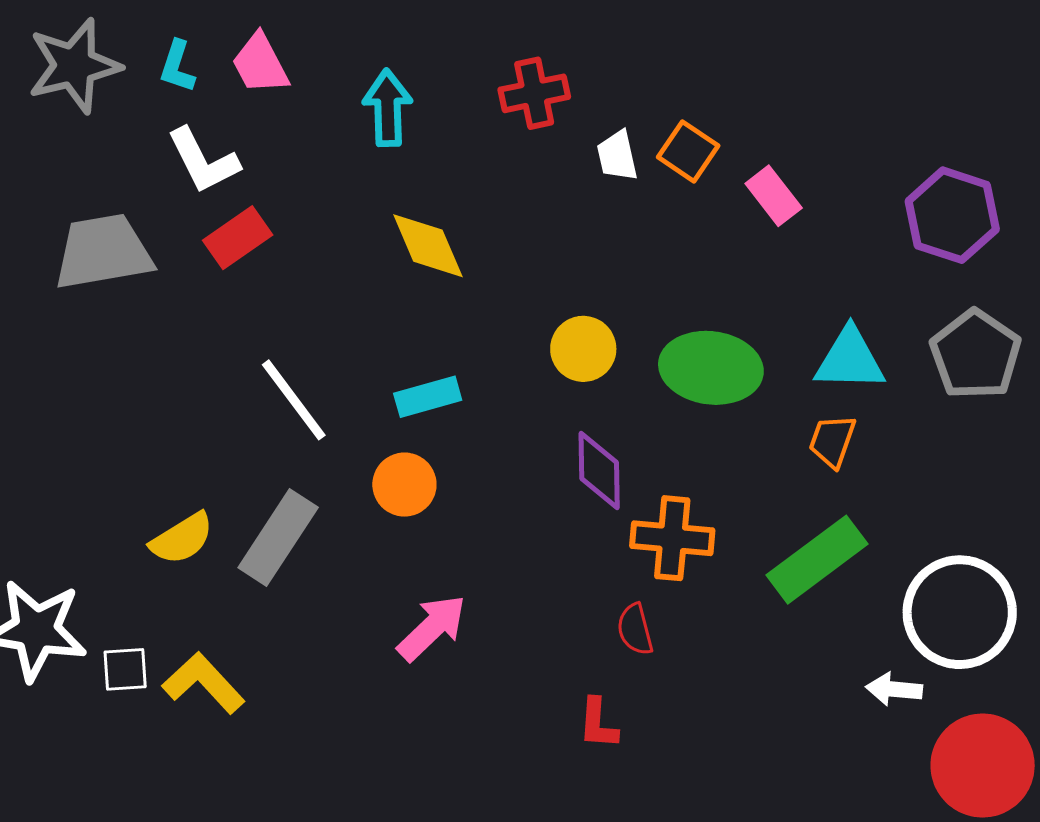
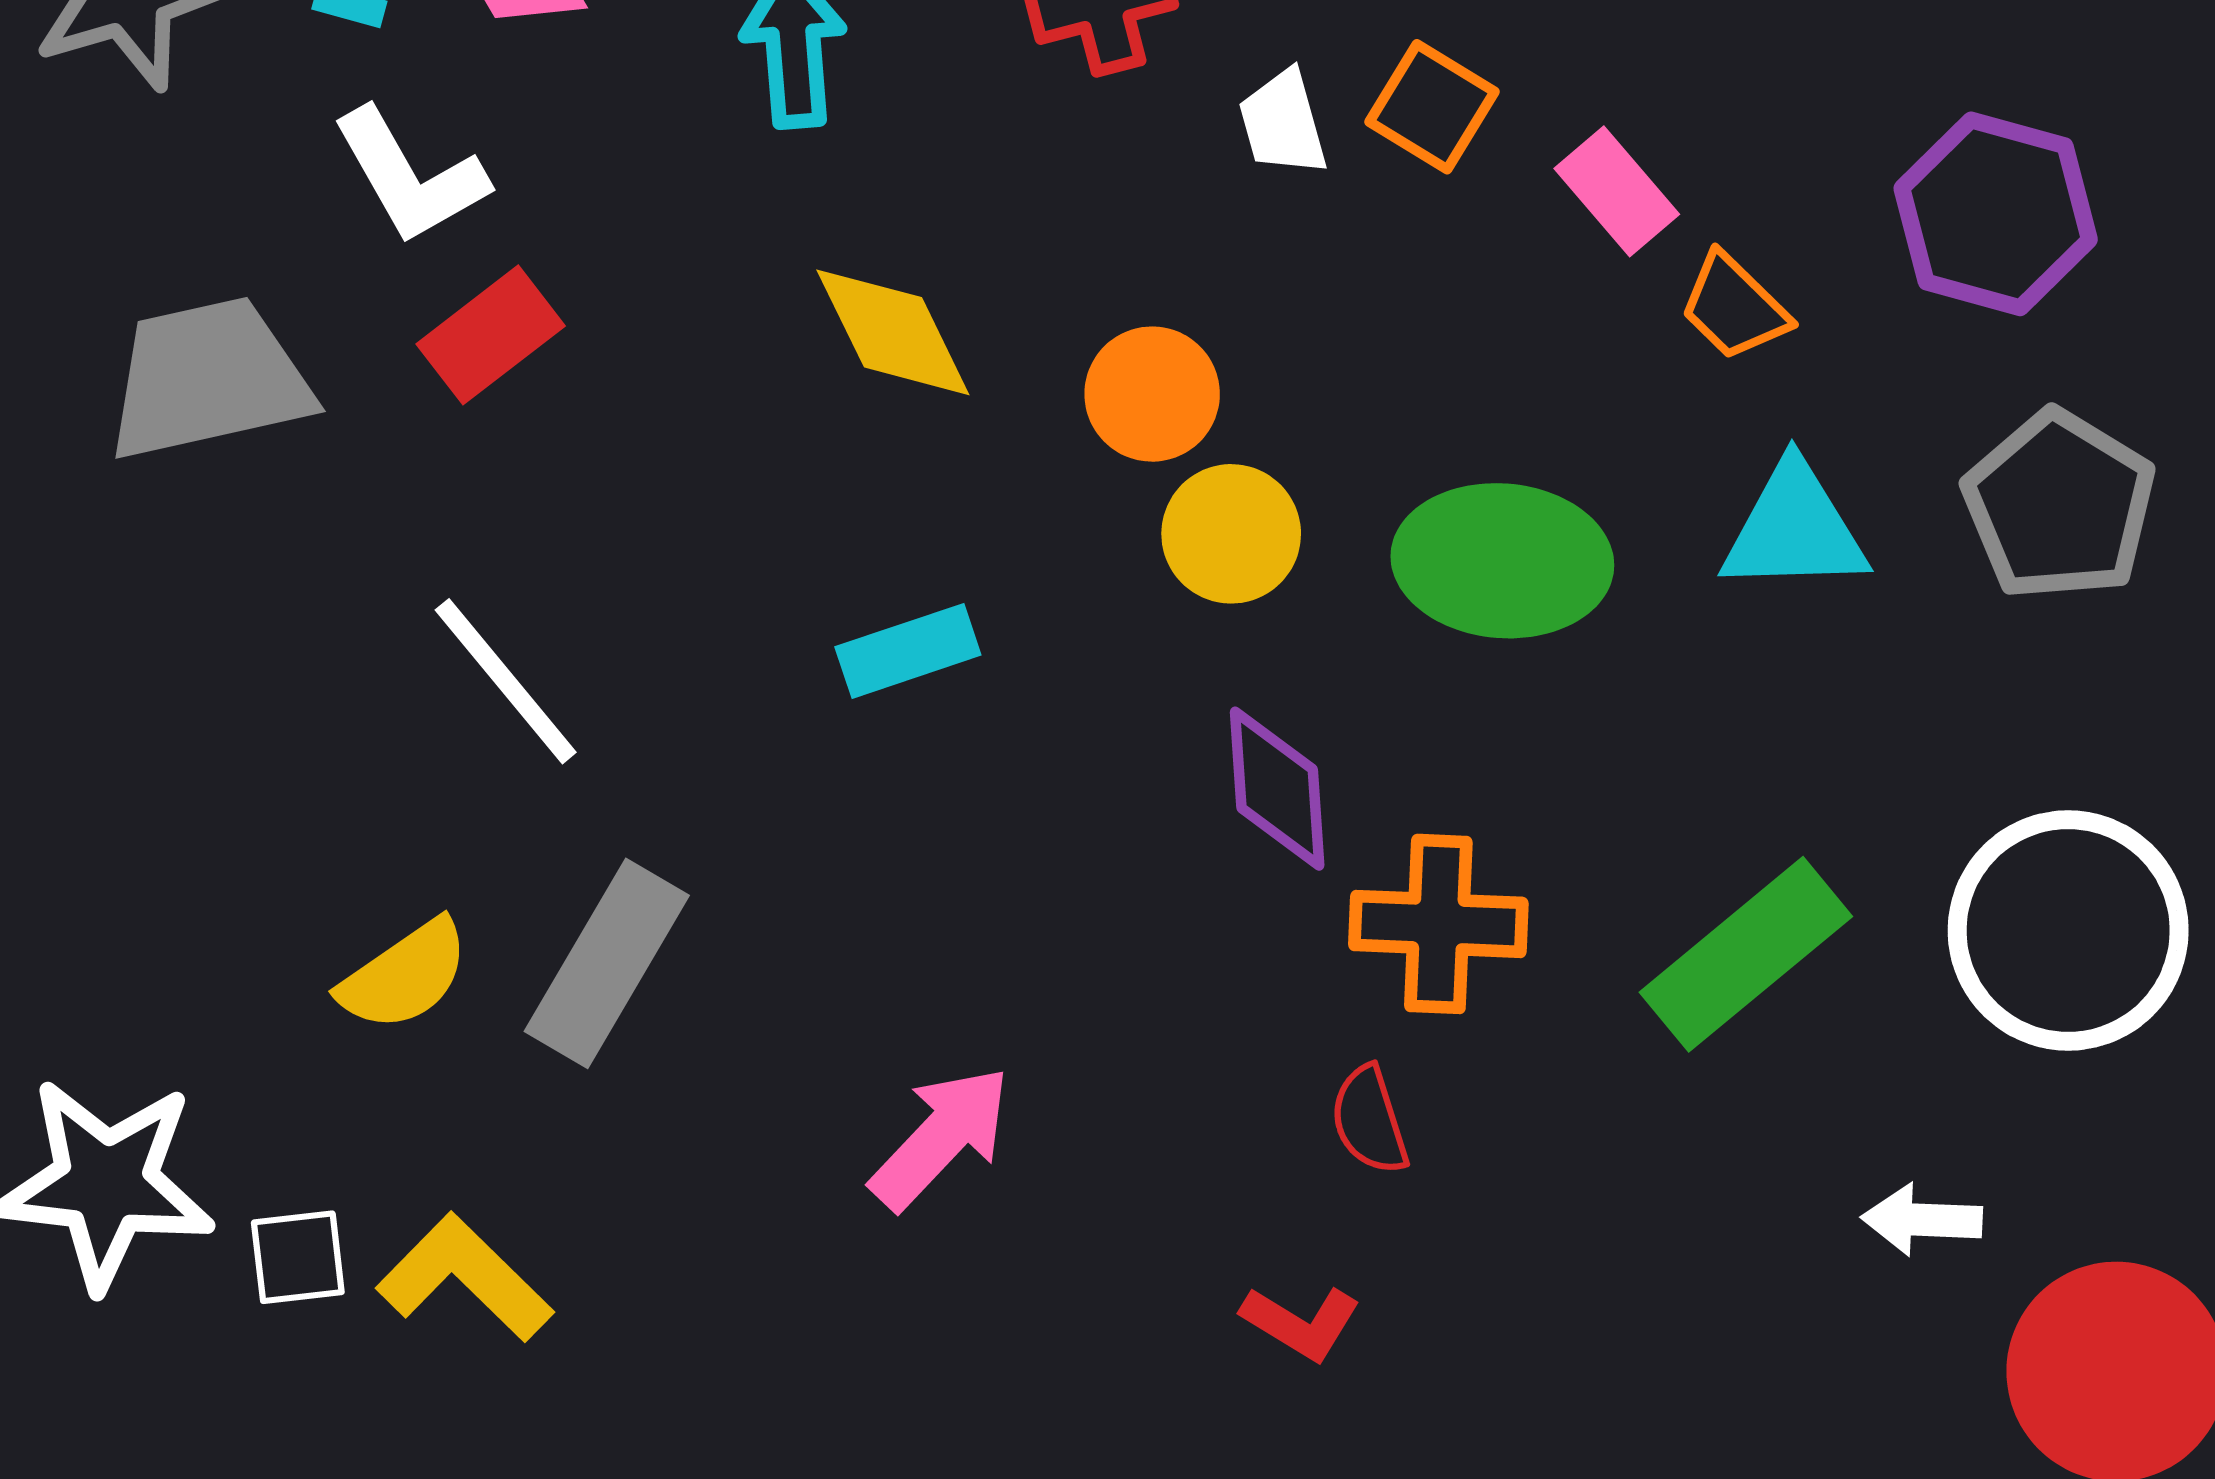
white line: (294, 400) -> (506, 681), moved
orange trapezoid: (832, 441) -> (1734, 307), moved, turned -62
orange circle: (404, 485) -> (1152, 394), moved
white circle: (960, 612) -> (2068, 930), moved
red L-shape: (598, 724) -> (1301, 1323), turned -60

